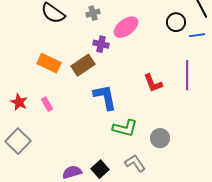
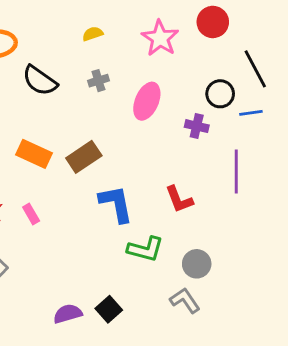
pink ellipse: (126, 27) -> (147, 101), turned -30
purple cross: (101, 44) -> (197, 126), moved
red L-shape: (153, 83) -> (179, 199), moved
gray L-shape: (135, 163) -> (185, 300), moved

